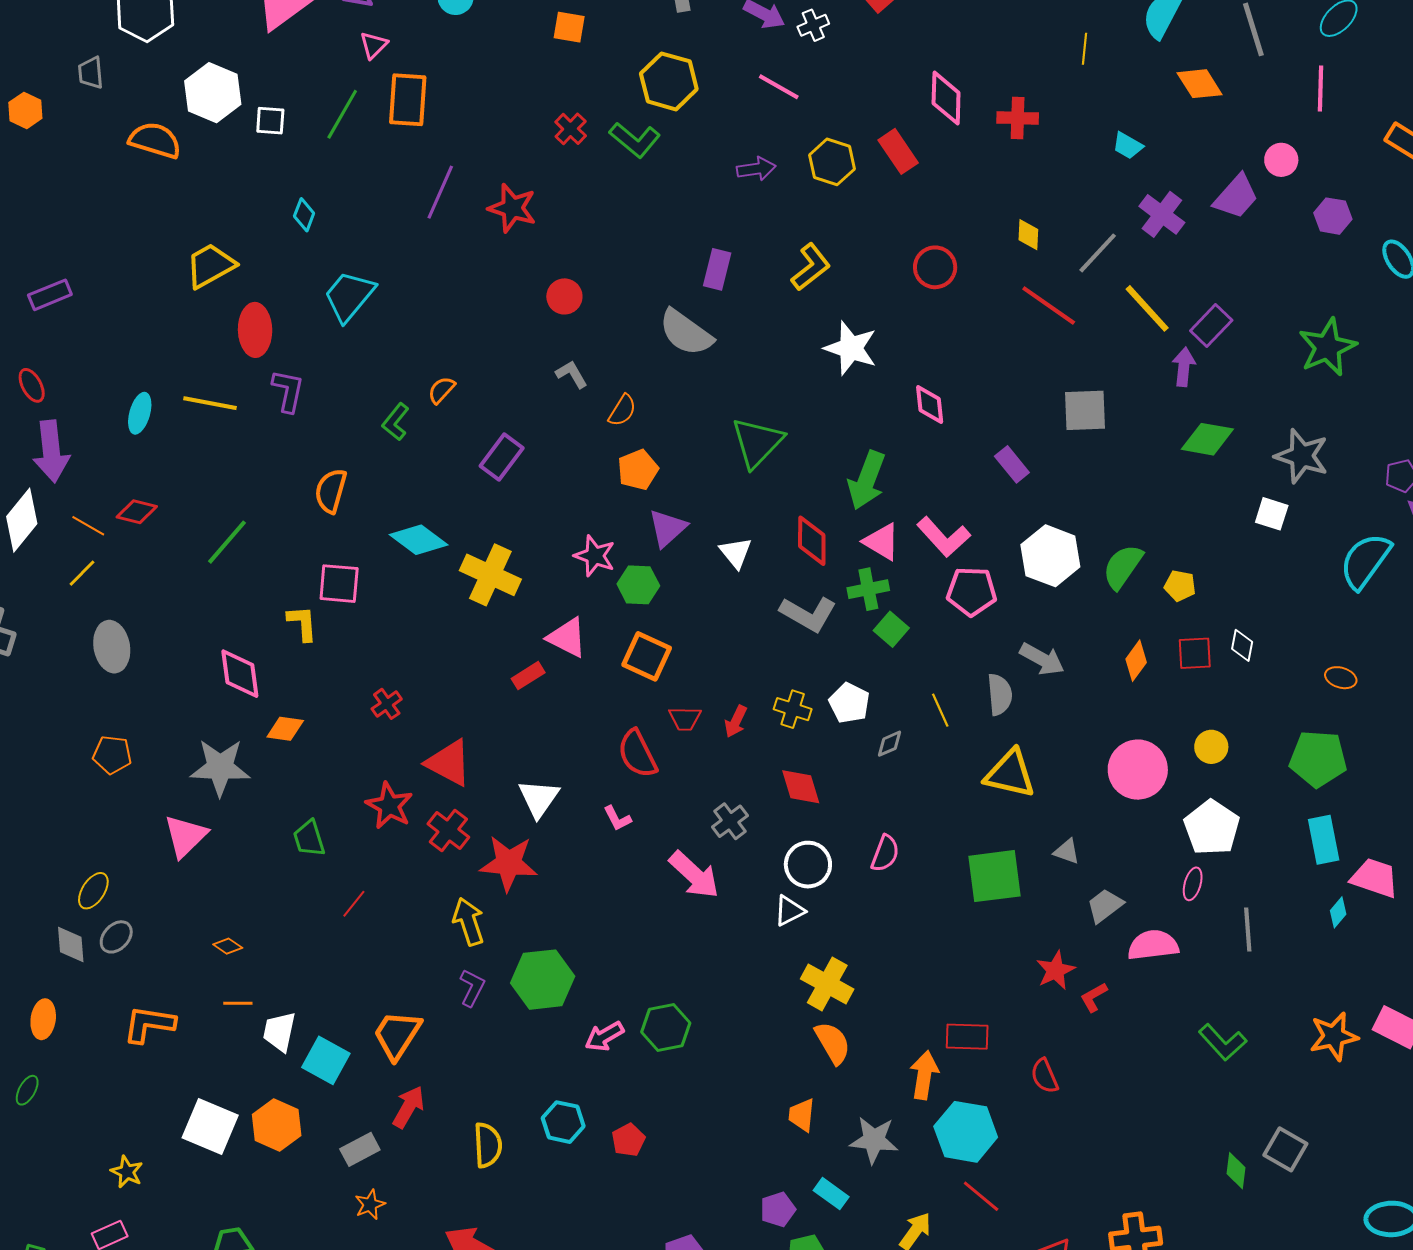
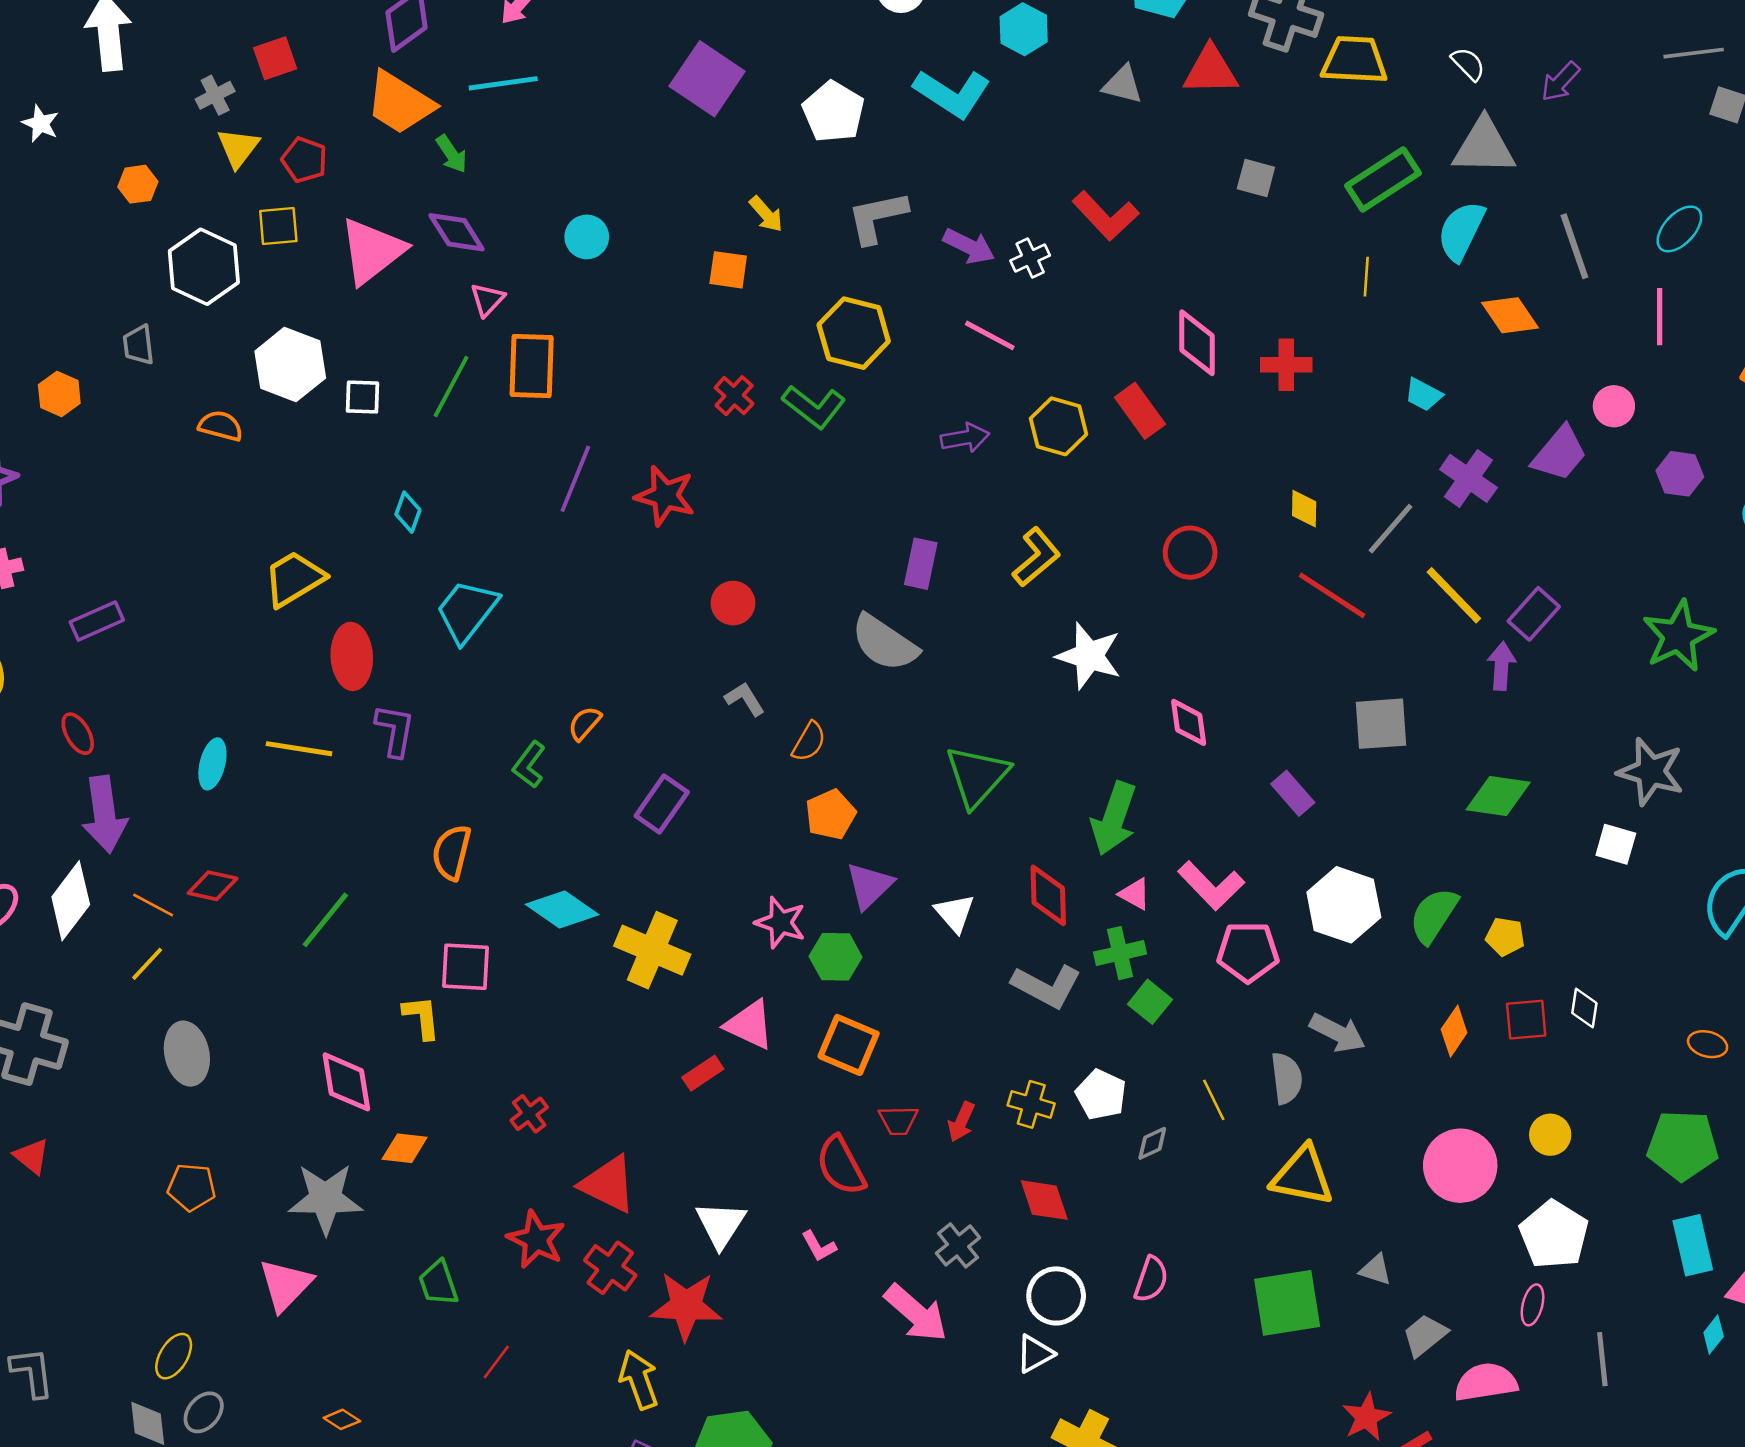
orange semicircle: (155, 140) -> (221, 426), size x0.7
green diamond: (1207, 439) -> (1498, 796), moved
pink triangle: (882, 542) -> (1135, 894), size x0.7

